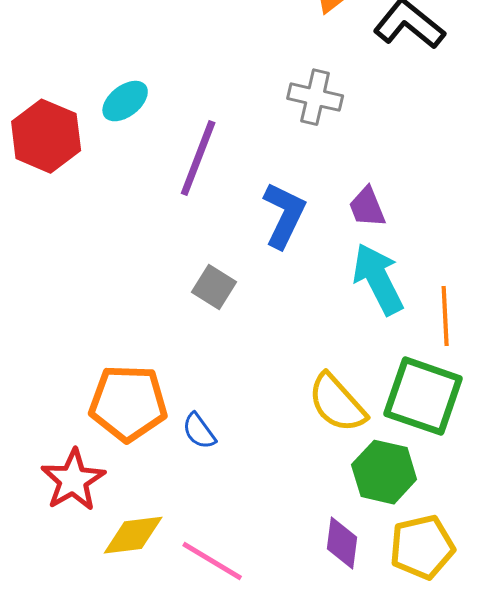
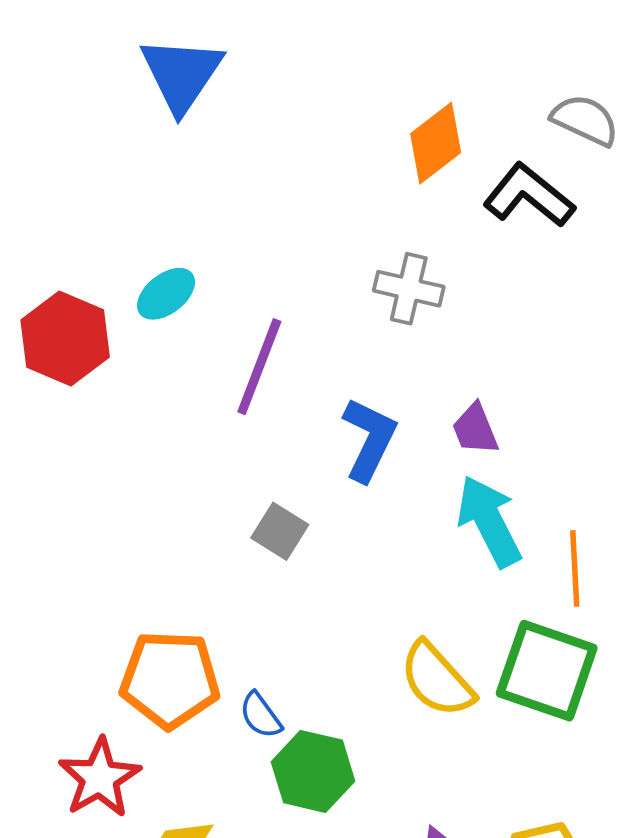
green hexagon: (384, 472) -> (313, 771), moved

